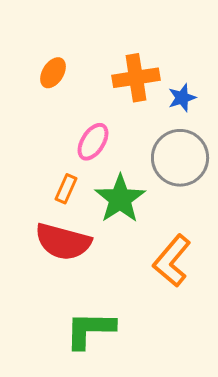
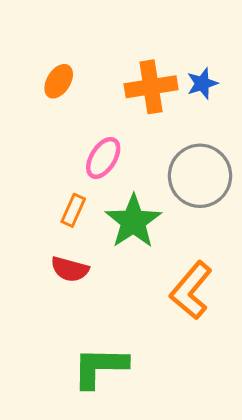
blue star: (182, 98) -> (202, 83), moved
red semicircle: (63, 242) -> (70, 269), size x0.6

